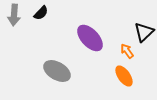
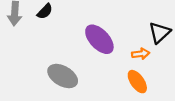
orange arrow: (127, 51) -> (141, 54), turned 119

